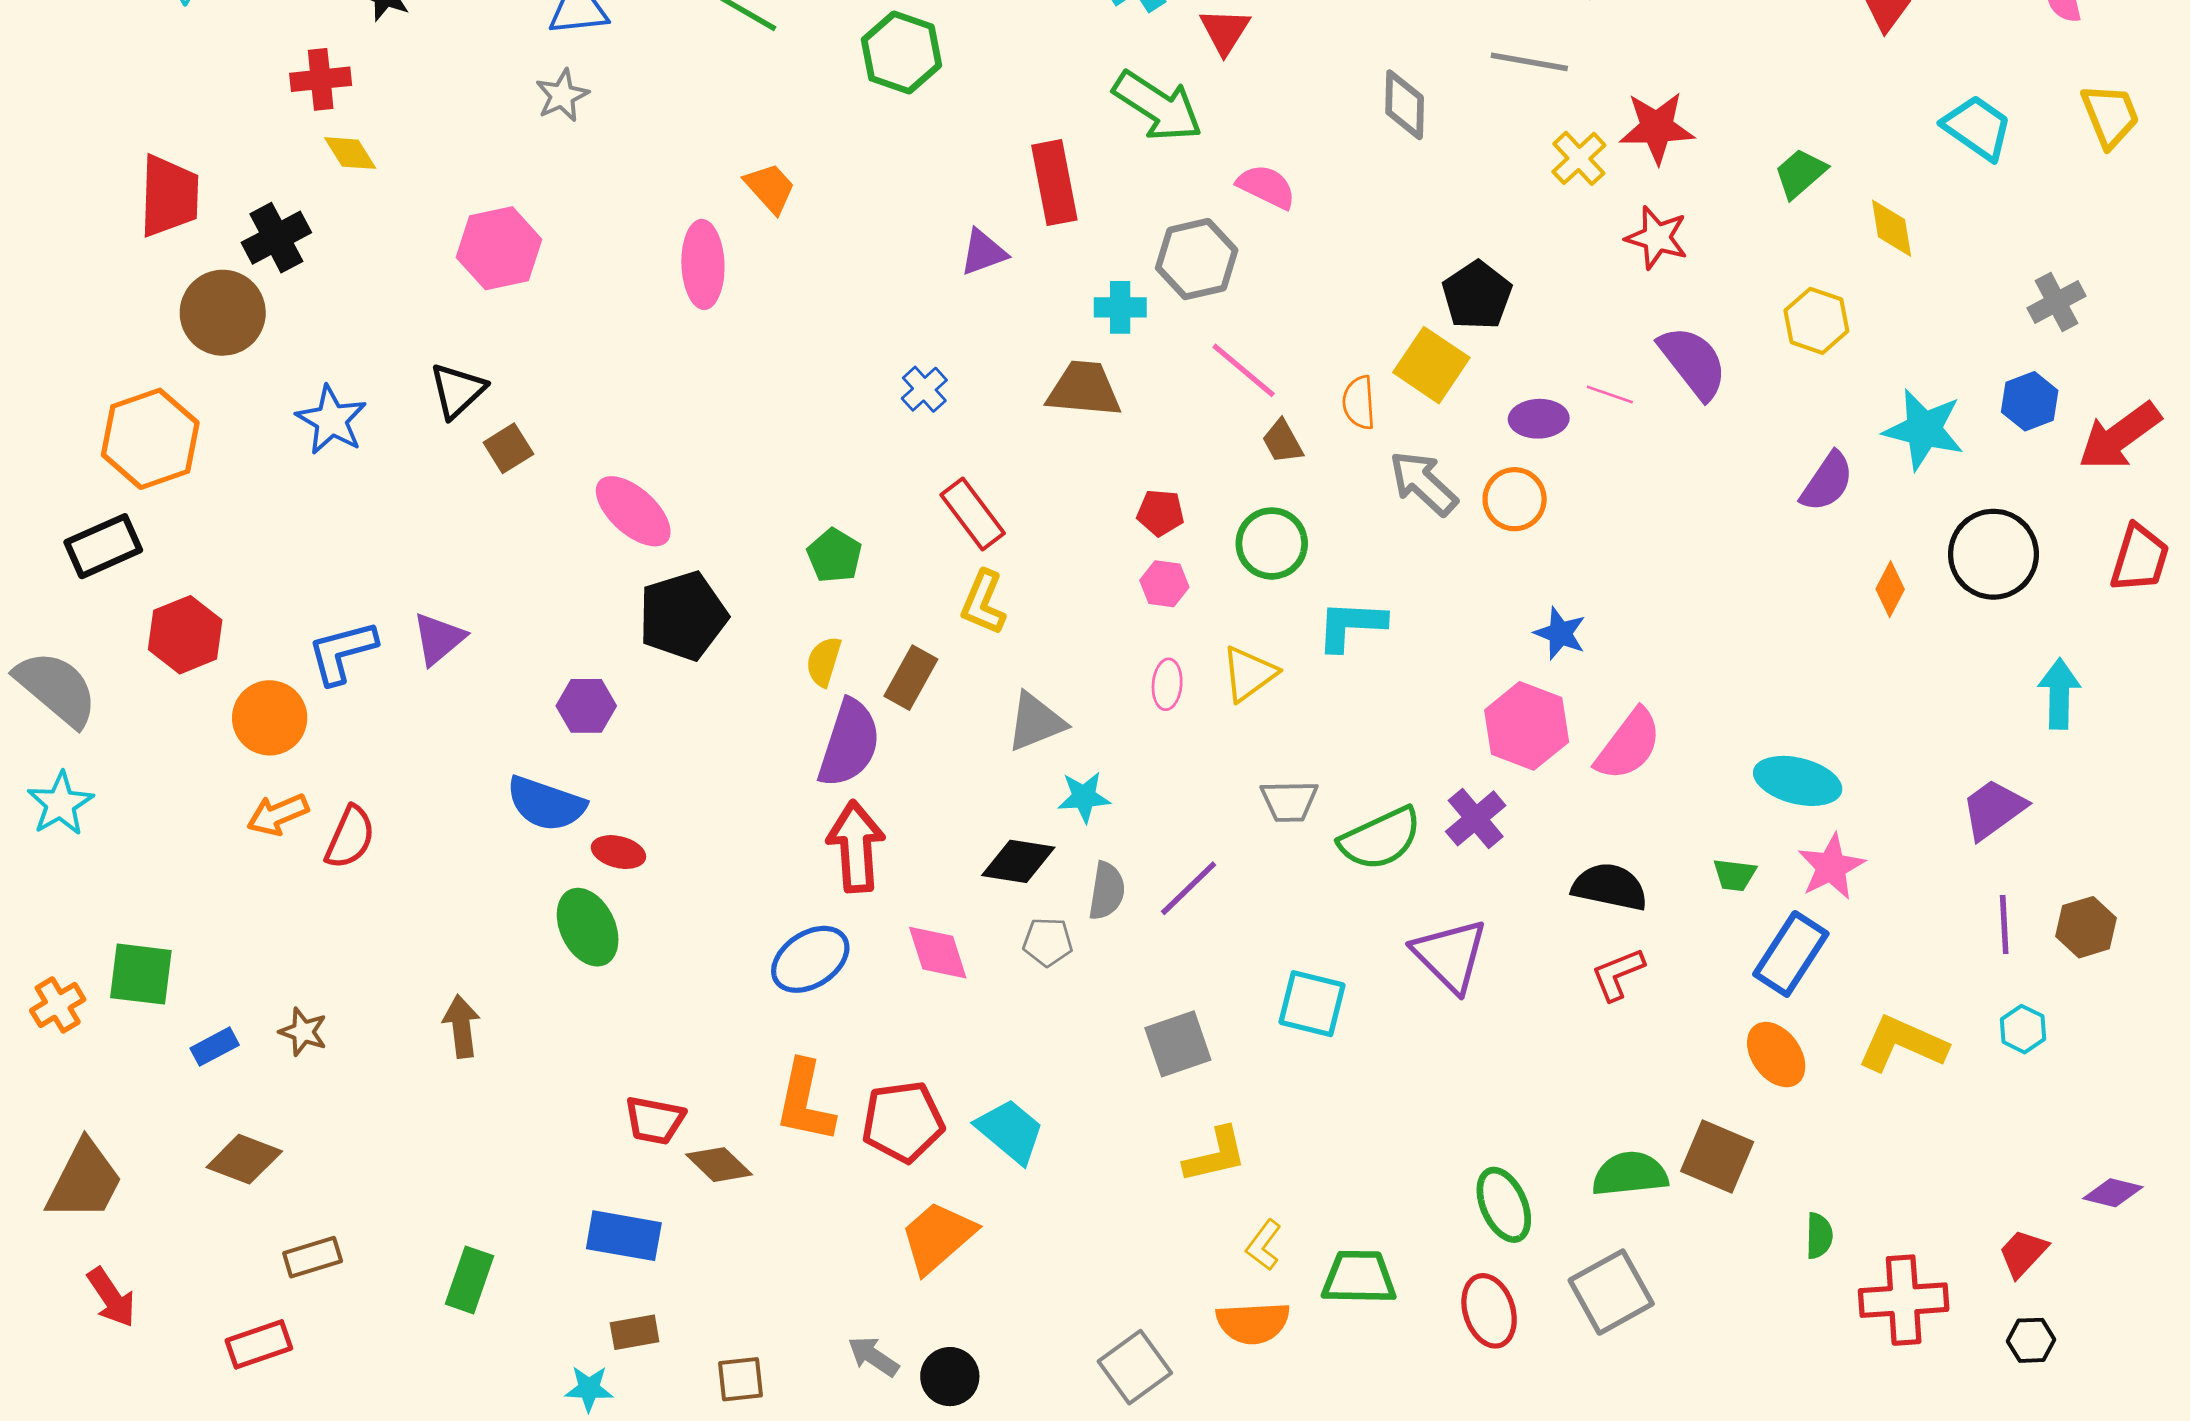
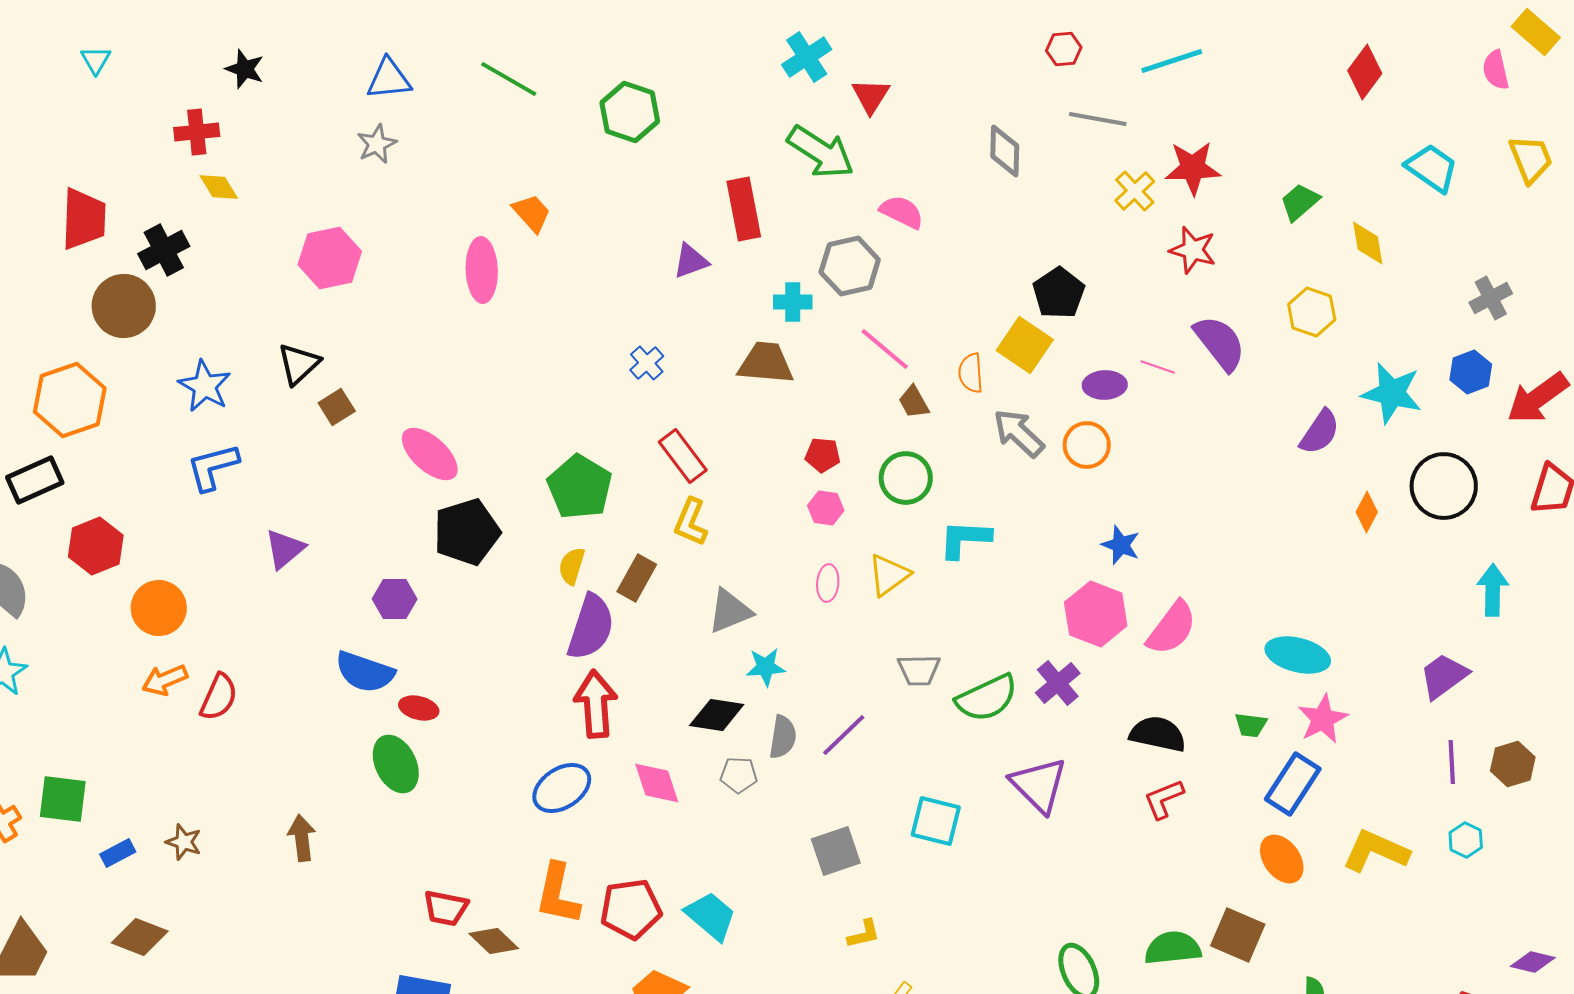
green pentagon: (834, 556) -> (580, 487), size x1.6
blue L-shape: (342, 652) -> (213, 467), moved
yellow L-shape: (1215, 1155) -> (864, 934), size x0.7

